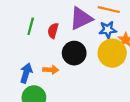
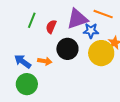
blue star: (108, 30) -> (91, 31), moved
blue arrow: (26, 73) -> (23, 61), turned -78

